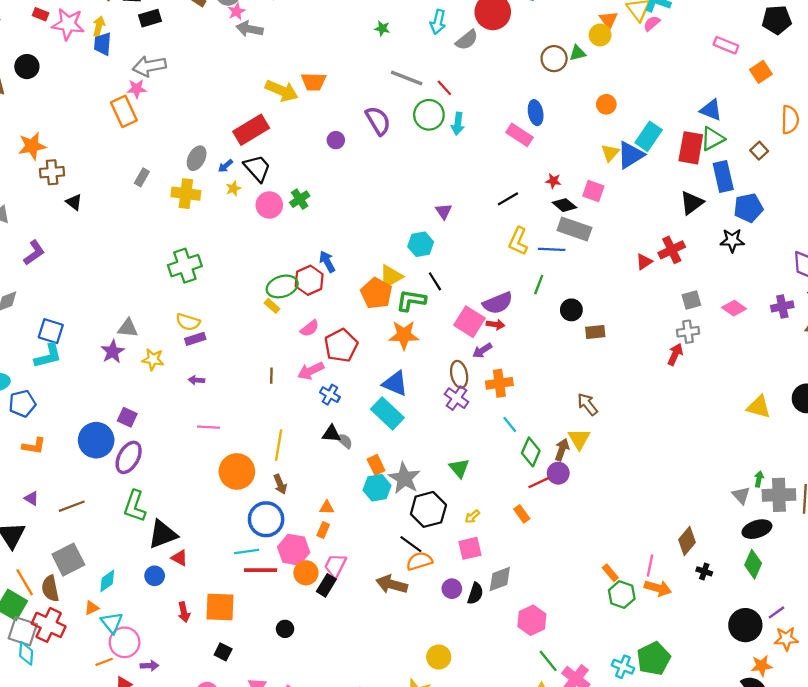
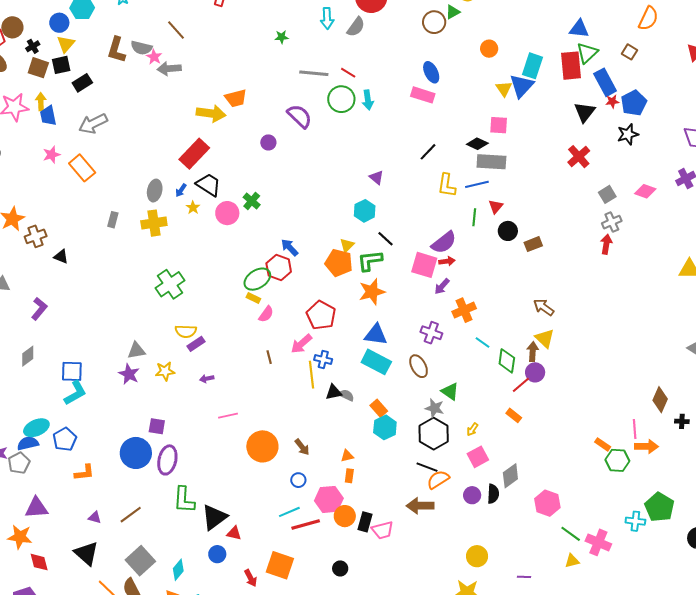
pink star: (137, 89) -> (52, 155), moved
orange semicircle: (790, 120) -> (648, 18), turned 40
red star: (553, 181) -> (612, 101), moved
red triangle: (644, 262) -> (496, 207), moved
yellow triangle: (391, 277) -> (347, 245), size x0.7
pink semicircle: (310, 328) -> (266, 314), moved
brown ellipse: (459, 374) -> (419, 366), moved
yellow line: (279, 445) -> (311, 375), moved
gray star: (404, 478) -> (435, 408), moved, size x0.7
blue circle: (266, 519) -> (298, 480), size x0.5
pink trapezoid: (335, 566) -> (383, 530), moved, turned -115
orange square: (220, 607) -> (280, 565), turned 32

